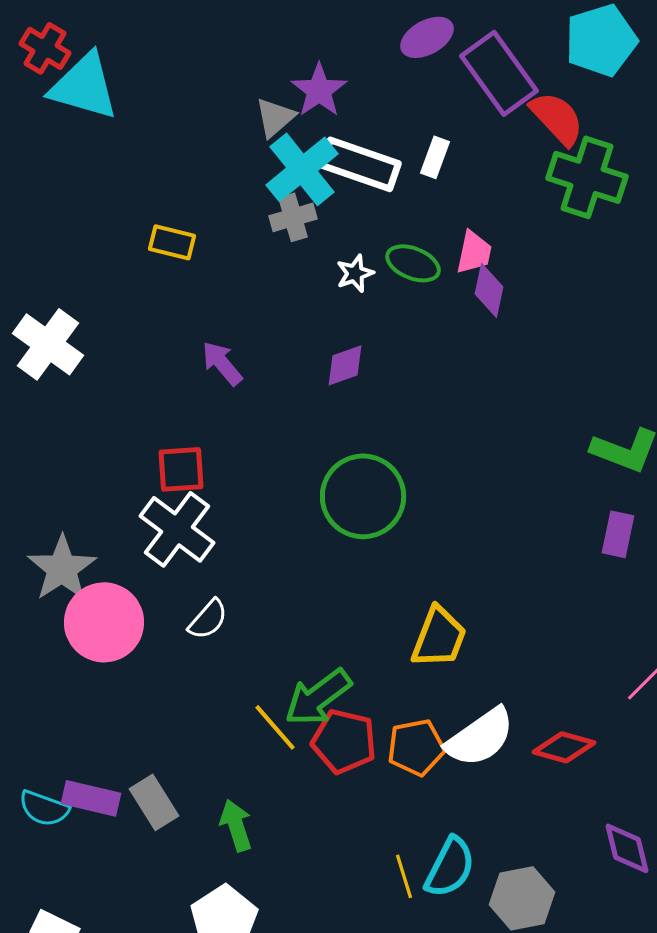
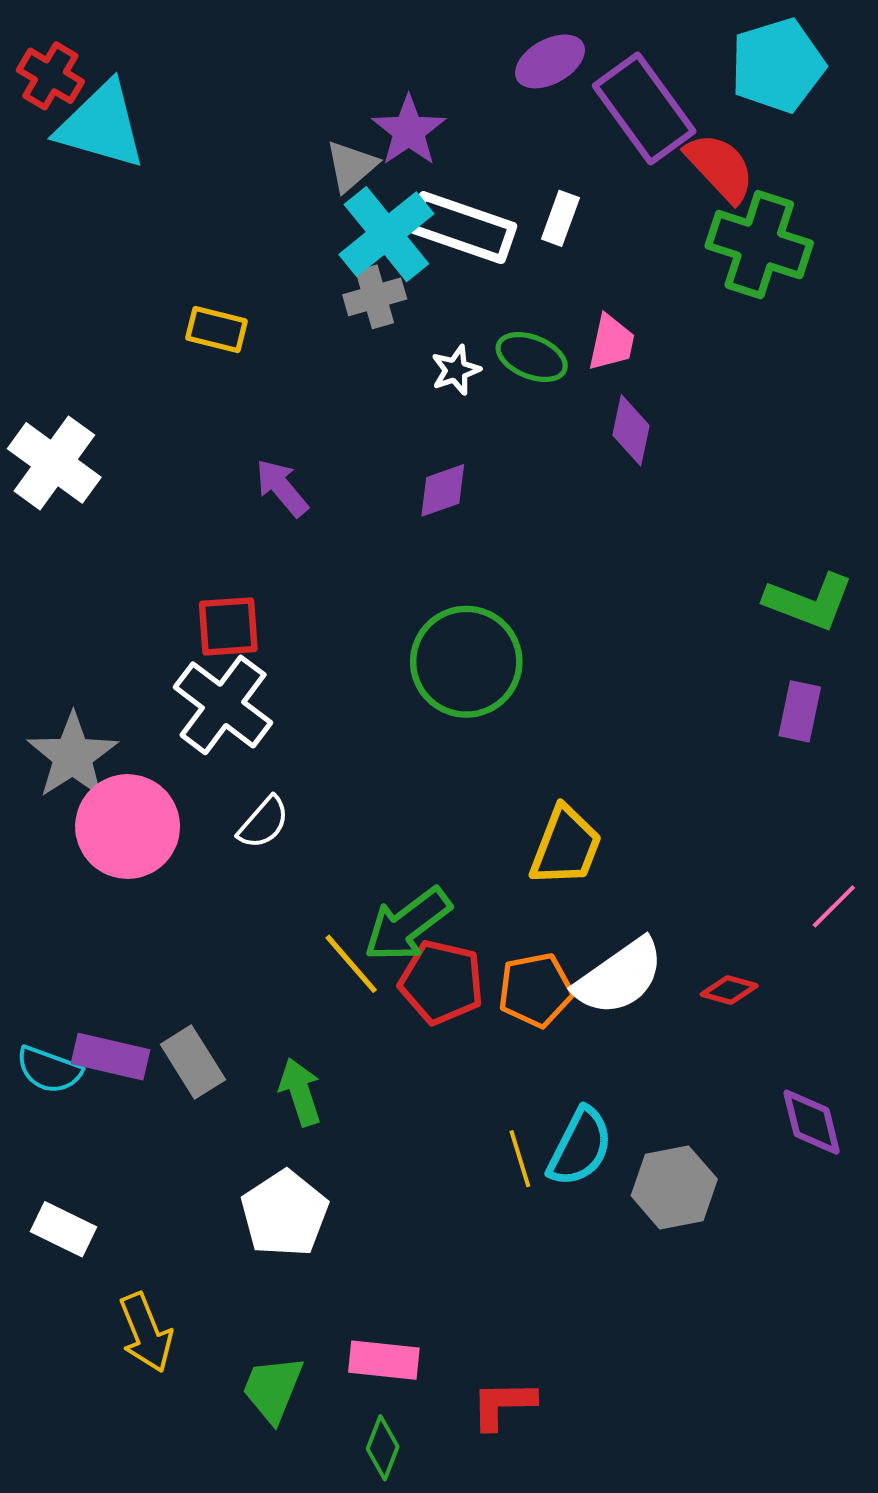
purple diamond: (489, 290) -> (631, 430), moved
red diamond: (564, 747) -> (729, 990), size x0.7

